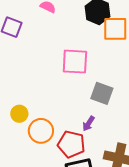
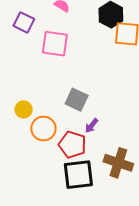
pink square: (75, 62) -> (55, 44), moved
gray square: (102, 93) -> (77, 100), moved

